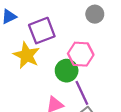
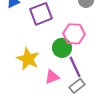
yellow star: (27, 55) -> (28, 59), moved

